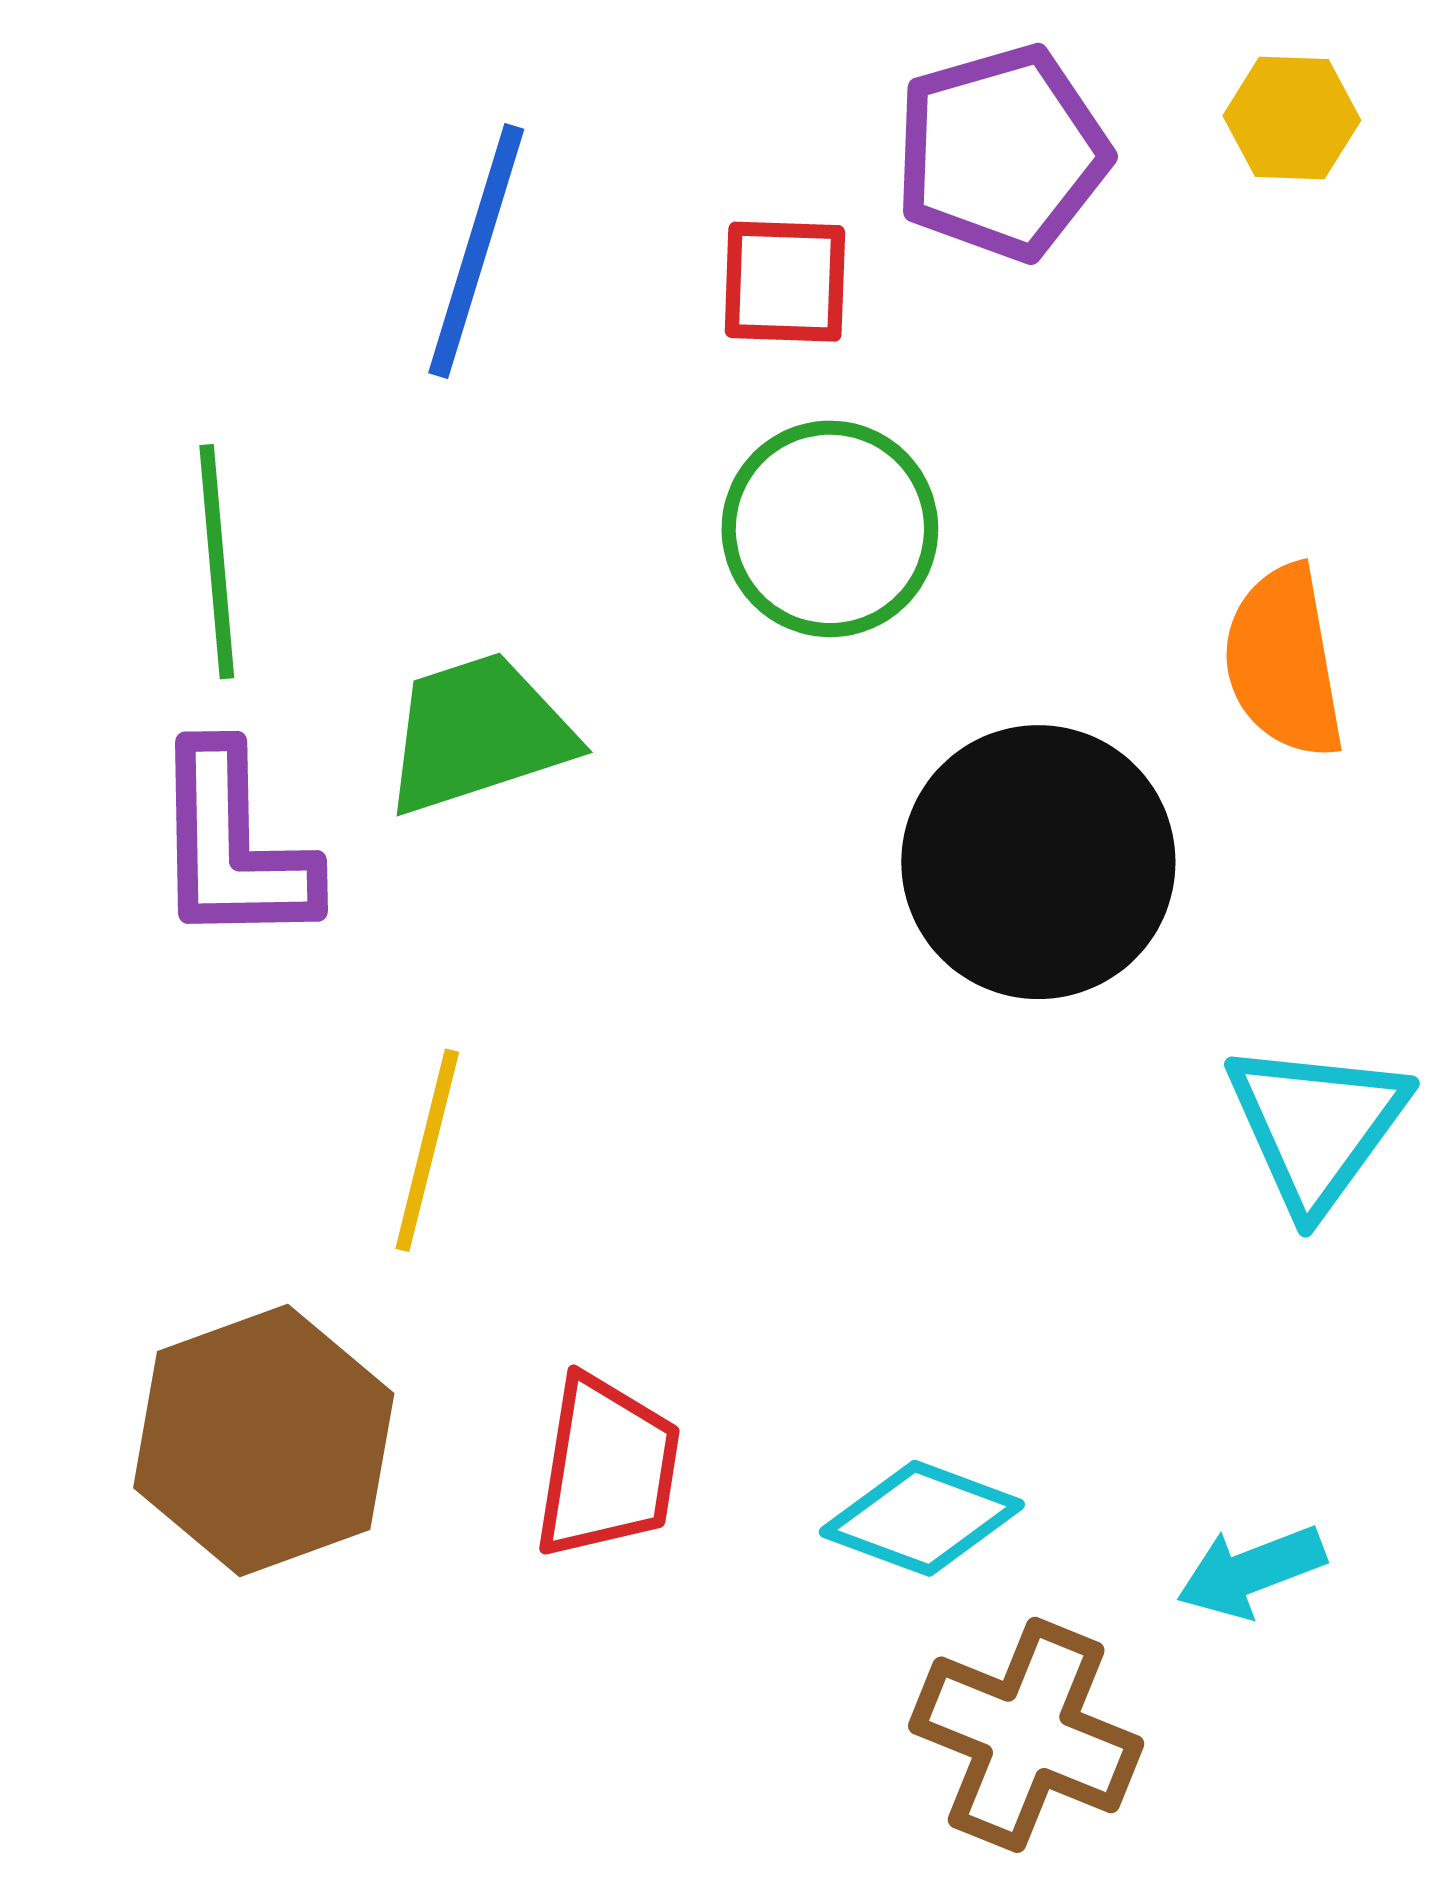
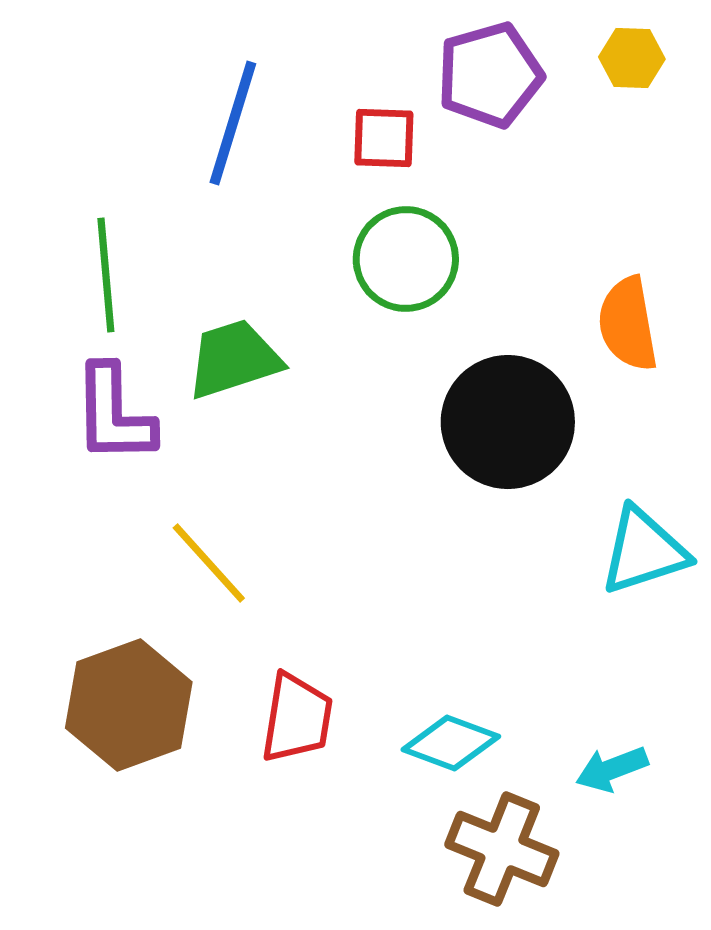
cyan triangle: (1316, 1126) -> (644, 551), turned 36
yellow line: (427, 1150) -> (209, 563), turned -56

